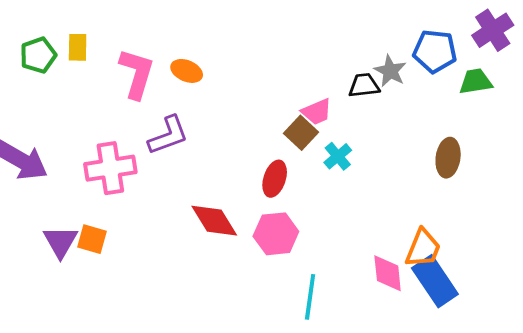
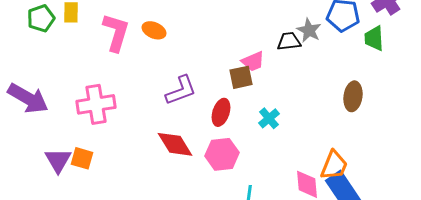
green trapezoid: (476, 81) -> (374, 38), turned -84
brown square: (301, 133) -> (241, 77), turned 35
purple L-shape: (168, 135) -> (181, 90), moved
cyan cross: (338, 156) -> (269, 118), moved

